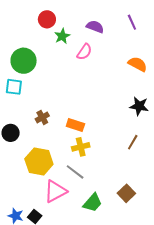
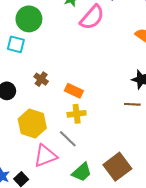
pink semicircle: (84, 52) -> (92, 17), size x1.5
brown cross: (42, 117) -> (41, 79), turned -32
brown line: (133, 142) -> (132, 104), moved, turned 56
brown square: (126, 193) -> (117, 167), size x1.5

